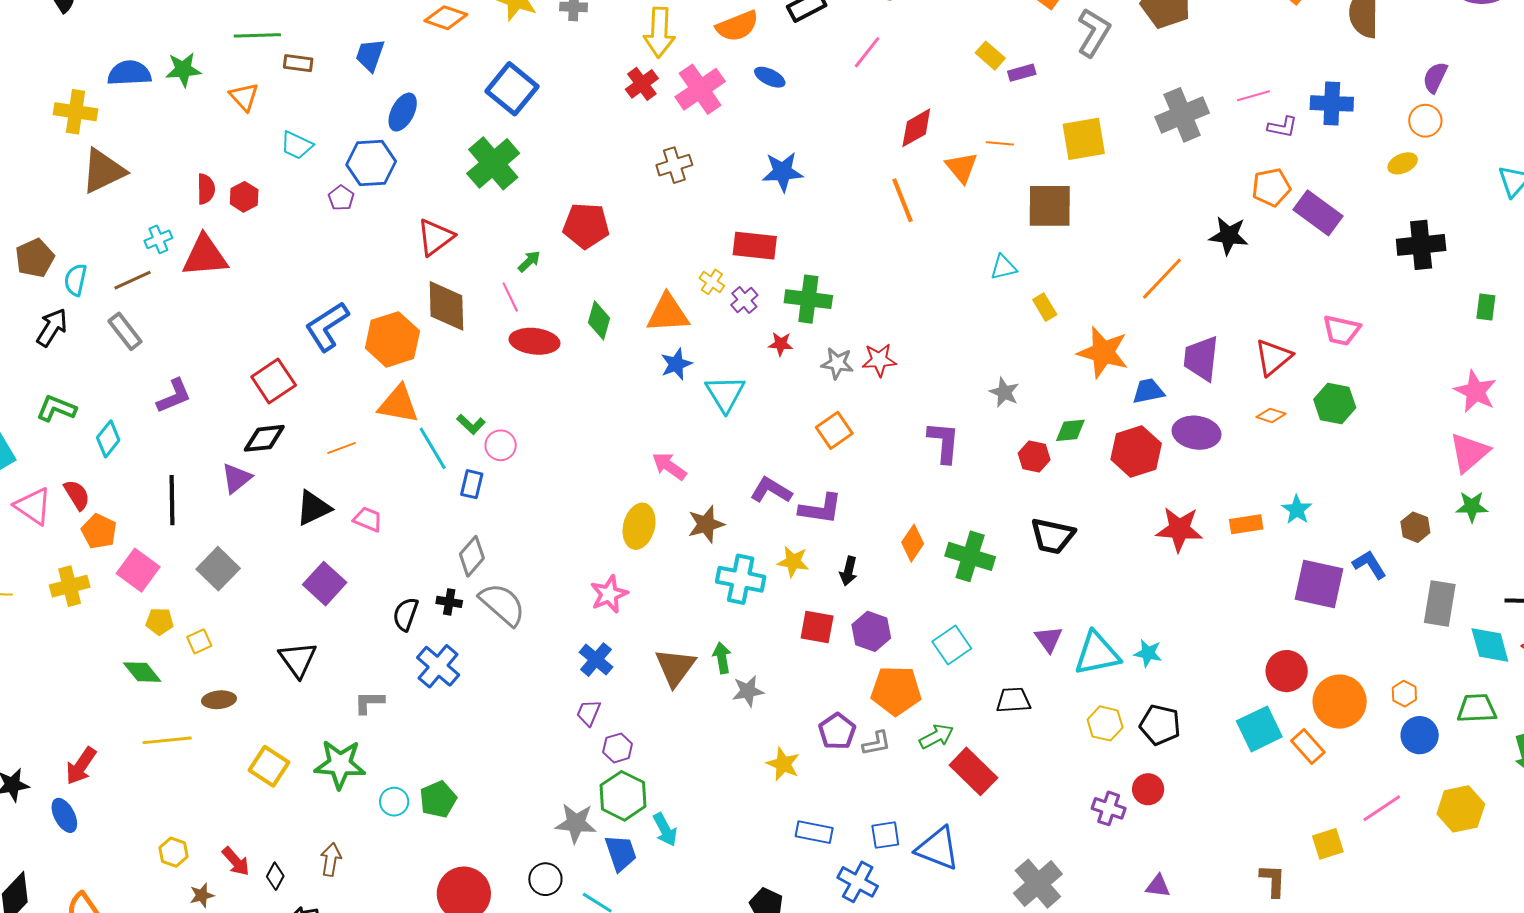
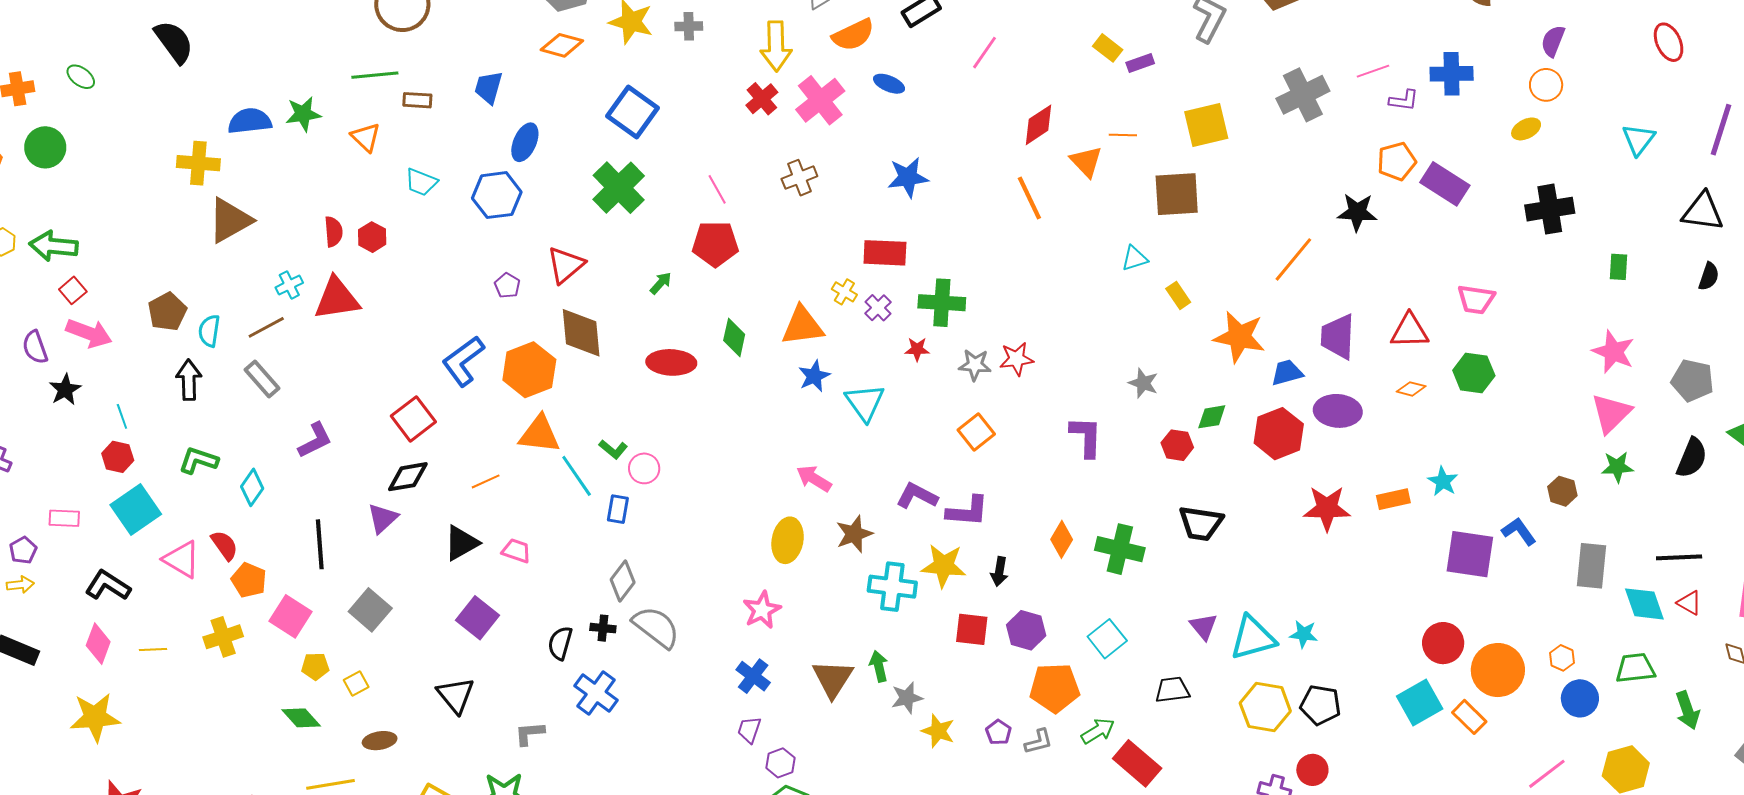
purple pentagon: (341, 198) -> (507, 286), moved
pink line: (510, 297) -> (717, 189), moved
black arrow: (52, 328) -> (189, 380), turned -30
red triangle: (1273, 357) -> (1410, 331), turned 42
yellow star: (793, 562) -> (944, 566), size x1.4
yellow hexagon: (1105, 723) -> (1265, 707), size x1.4
purple pentagon: (837, 731) -> (999, 732), size x0.7
yellow star: (783, 764) -> (938, 731), moved

